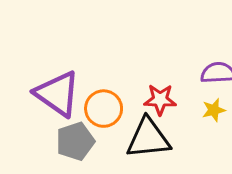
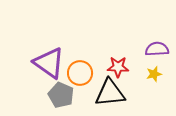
gray pentagon: (75, 141) -> (61, 95), turned -30

